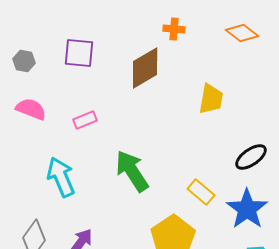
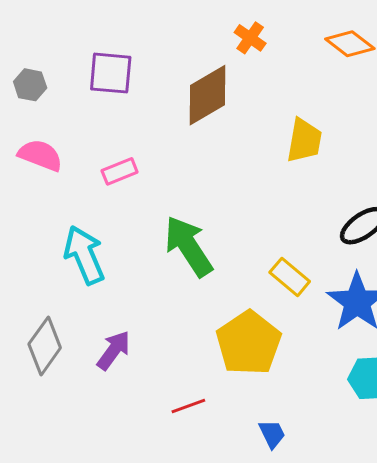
orange cross: (174, 29) -> (250, 38), turned 30

